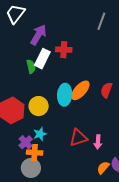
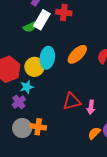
green semicircle: (31, 67) -> (30, 27), turned 72
cyan ellipse: (65, 95) -> (47, 58), moved
cyan star: (40, 134) -> (27, 87), moved
orange cross: (35, 153) -> (38, 127), moved

